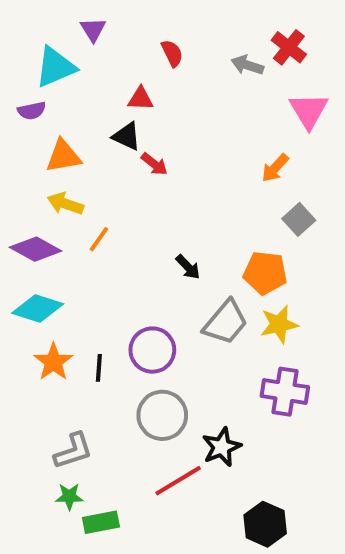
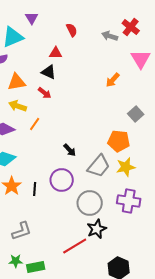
red arrow: (154, 164) -> (45, 93), moved
orange arrow: (275, 168) -> (113, 80), moved
black arrow: (188, 267) -> (70, 150), moved
gray circle: (162, 415) -> (90, 203), moved
green star: (69, 496) -> (16, 261), moved

